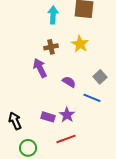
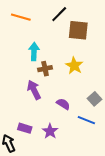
cyan arrow: (53, 15) -> (34, 51), moved
purple star: (67, 115) -> (50, 131), moved
purple rectangle: (48, 117) -> (25, 128), moved

